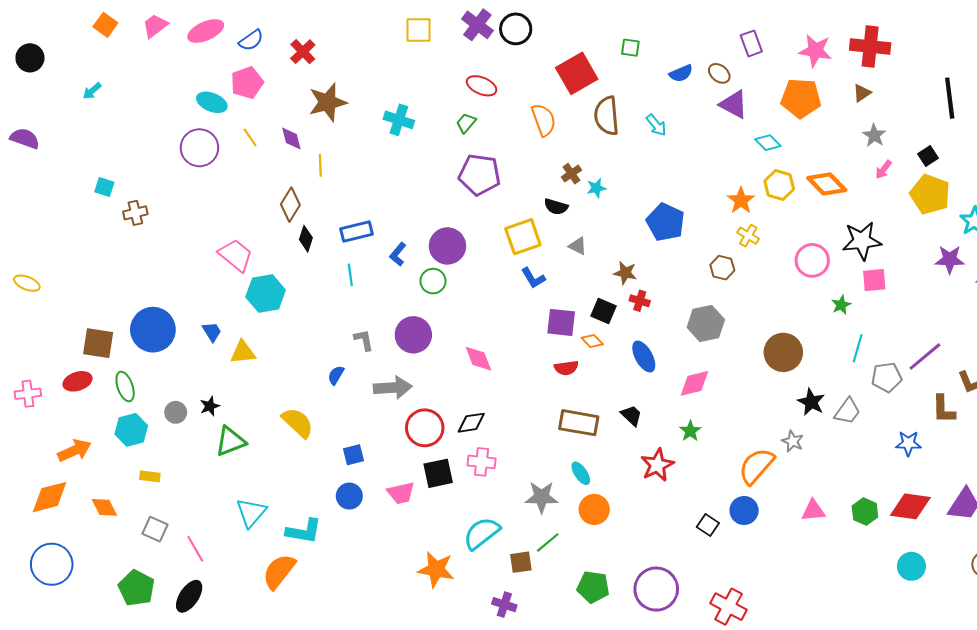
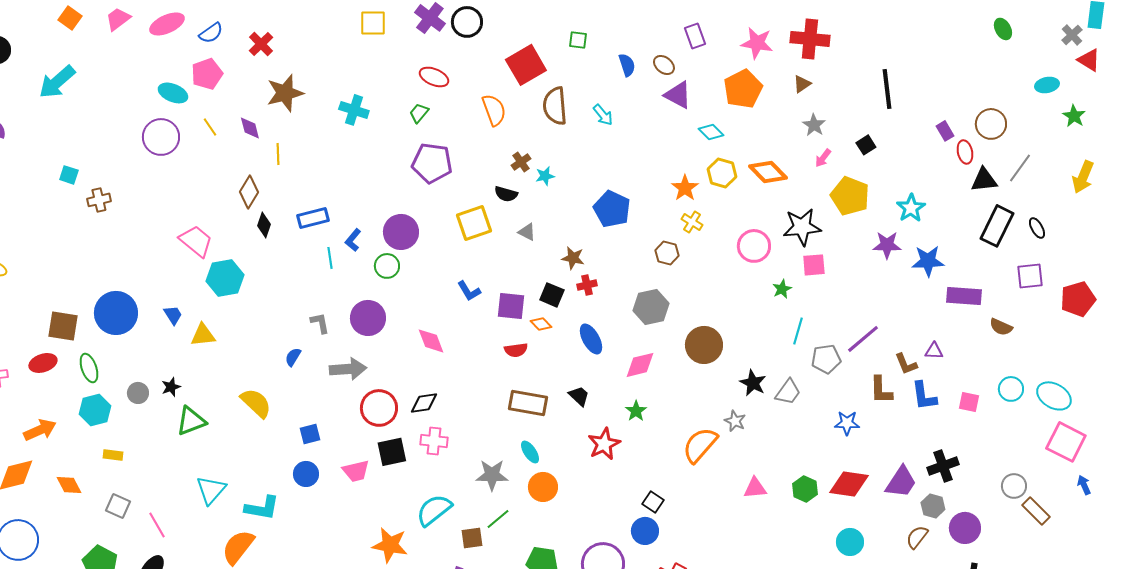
blue semicircle: (681, 73) -> (627, 65), turned -85
cyan arrow: (92, 91) -> (57, 82), size x2.0
orange pentagon: (801, 98) -> (743, 89), turned -30
yellow pentagon: (930, 194) -> (850, 196), moved
cyan line: (350, 275) -> (330, 258), moved
blue L-shape: (533, 278) -> (469, 291), moved
red cross: (640, 301) -> (587, 285), turned -30
brown circle: (783, 352) -> (704, 345), moved
blue circle: (744, 510) -> (645, 531), moved

